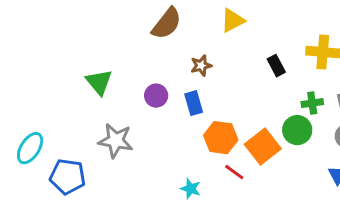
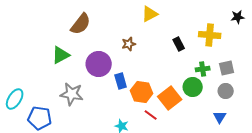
brown semicircle: (167, 23) -> (81, 24), moved
green triangle: (99, 82) -> (61, 55), turned 42
purple circle: (156, 96) -> (99, 64), size x1.6
blue rectangle: (194, 103) -> (121, 81), moved

